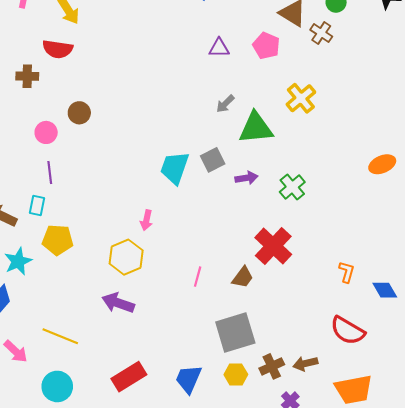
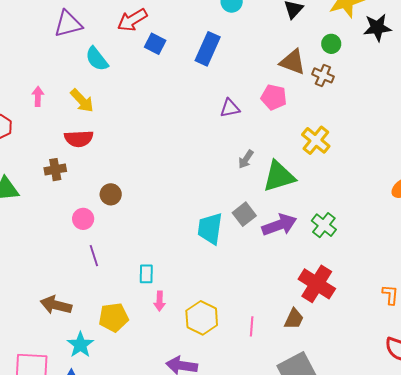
purple arrow: (247, 178) -> (279, 225), size x1.6
cyan rectangle: (37, 205) -> (146, 274), moved
pink arrow: (146, 220) -> (160, 301), moved
yellow hexagon: (126, 257) -> (202, 318), moved

